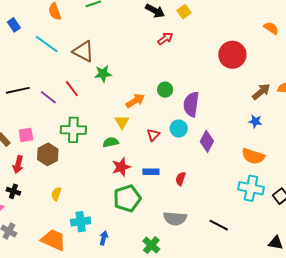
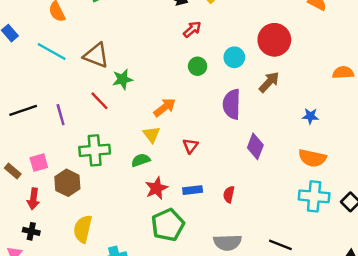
red line: (72, 89) -> (100, 101), moved
green circle: (165, 90) -> (198, 66), moved
brown arrow: (261, 92) -> (269, 82), moved
purple line: (48, 97) -> (61, 115), turned 42
cyan circle: (179, 129) -> (234, 57), moved
yellow semicircle: (56, 194) -> (83, 229), size x1.6

